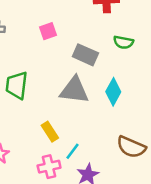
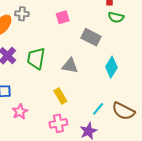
green semicircle: (123, 42) -> (116, 17), moved
gray triangle: (74, 90) -> (70, 66), moved, size x0.7
cyan line: (72, 151) -> (98, 109), moved

